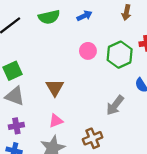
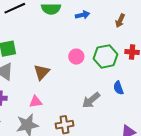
pink circle: (88, 51) -> (76, 57), moved

